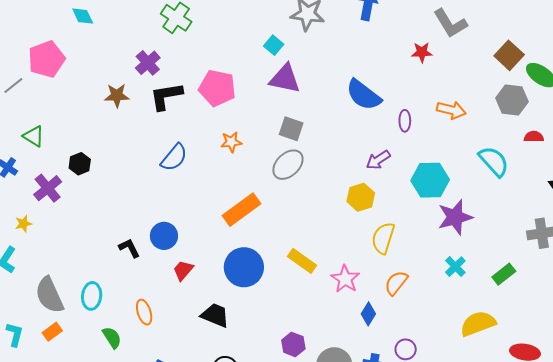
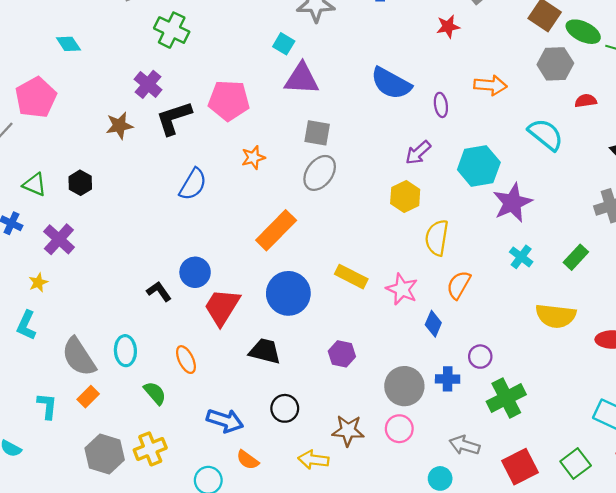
black hexagon: (80, 164) -> (80, 183), moved
red trapezoid: (183, 270) -> (222, 307), size x1.6
yellow semicircle: (478, 324) -> (556, 316), turned -144
purple hexagon: (293, 344) -> (342, 354), moved

